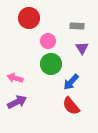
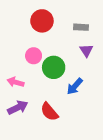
red circle: (29, 18) -> (42, 21), moved
pink circle: (48, 41) -> (34, 56), moved
red semicircle: (71, 106) -> (49, 112), moved

